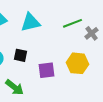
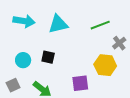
gray cross: (92, 33) -> (119, 43), moved
purple square: (47, 70) -> (80, 83), moved

